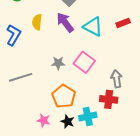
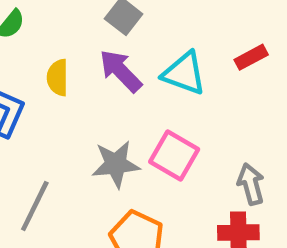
gray star: (58, 63) -> (116, 164), size x1.5
gray line: (21, 77) -> (35, 206), turned -40

